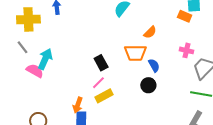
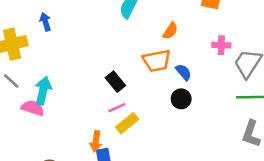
pink line: (98, 83) -> (117, 108), turned 32

